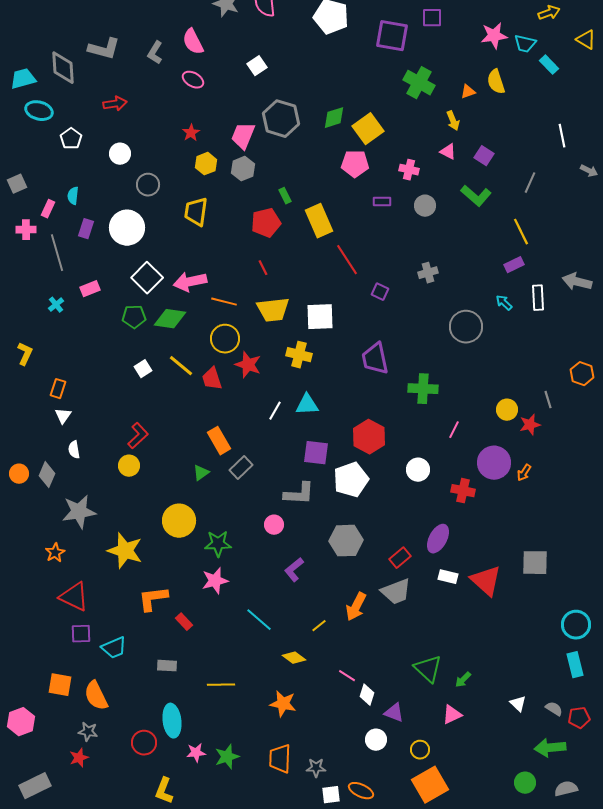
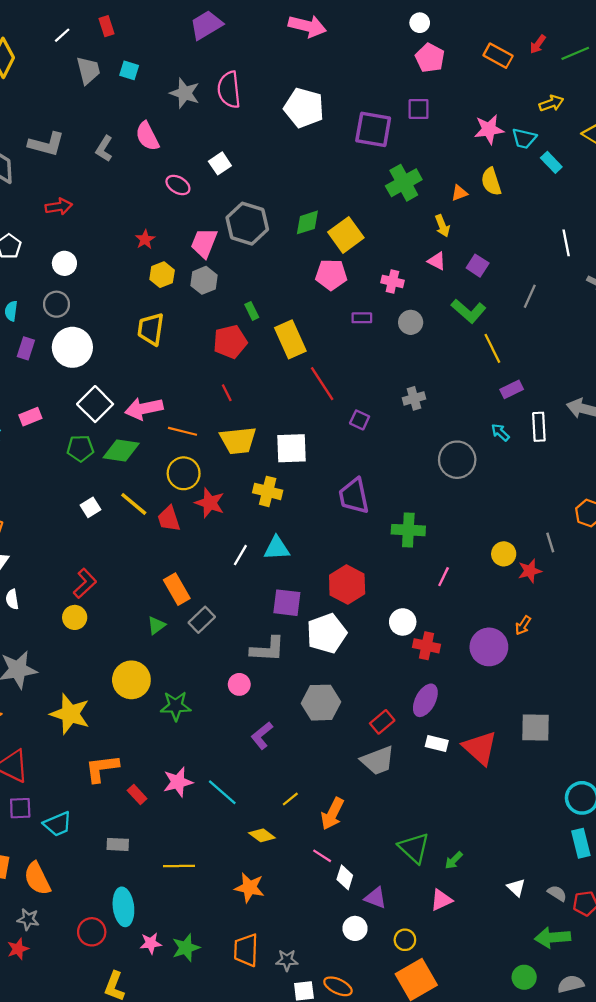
pink ellipse: (193, 80) -> (178, 185), moved
green cross: (419, 83) -> (404, 183), turned 32
gray circle: (148, 185) -> (56, 304), moved
yellow line: (521, 232) -> (492, 348), moved
purple circle: (494, 463) -> (489, 647), moved
red cross: (463, 491) -> (427, 646), moved
pink star: (215, 581) -> (178, 782), moved
orange arrow: (356, 607) -> (332, 814), moved

